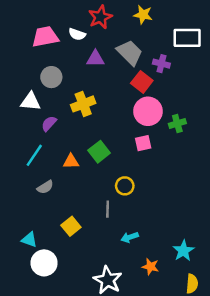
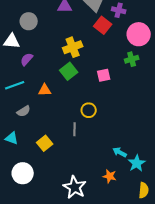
yellow cross: (83, 104) -> (73, 47), moved
pink circle: (148, 111) -> (139, 34), moved
green square: (99, 152) -> (69, 71), moved
cyan line: (34, 155) -> (15, 85), turned 36
cyan arrow: (130, 237) -> (120, 152), moved, turned 48
cyan triangle: (29, 240) -> (12, 138), moved

